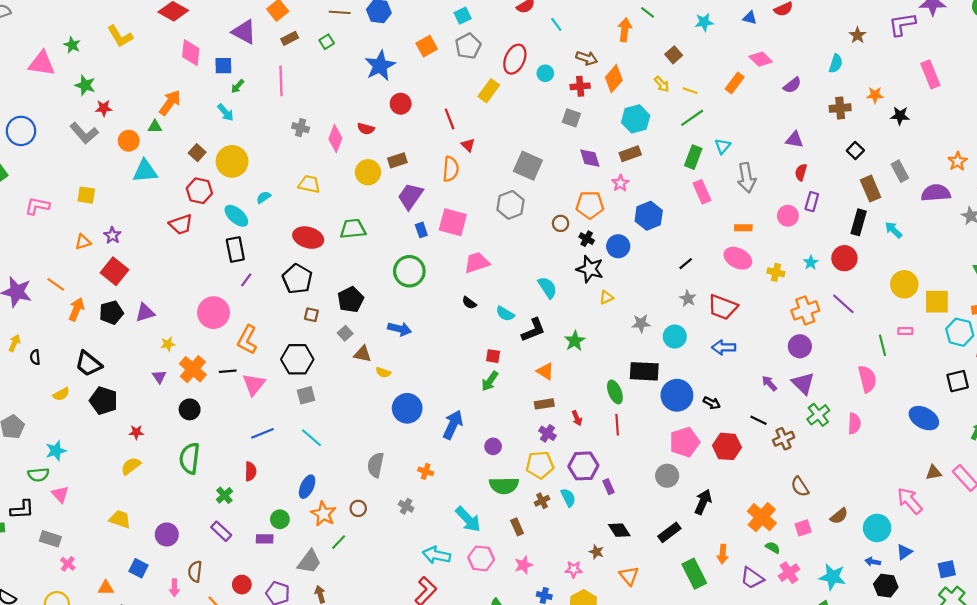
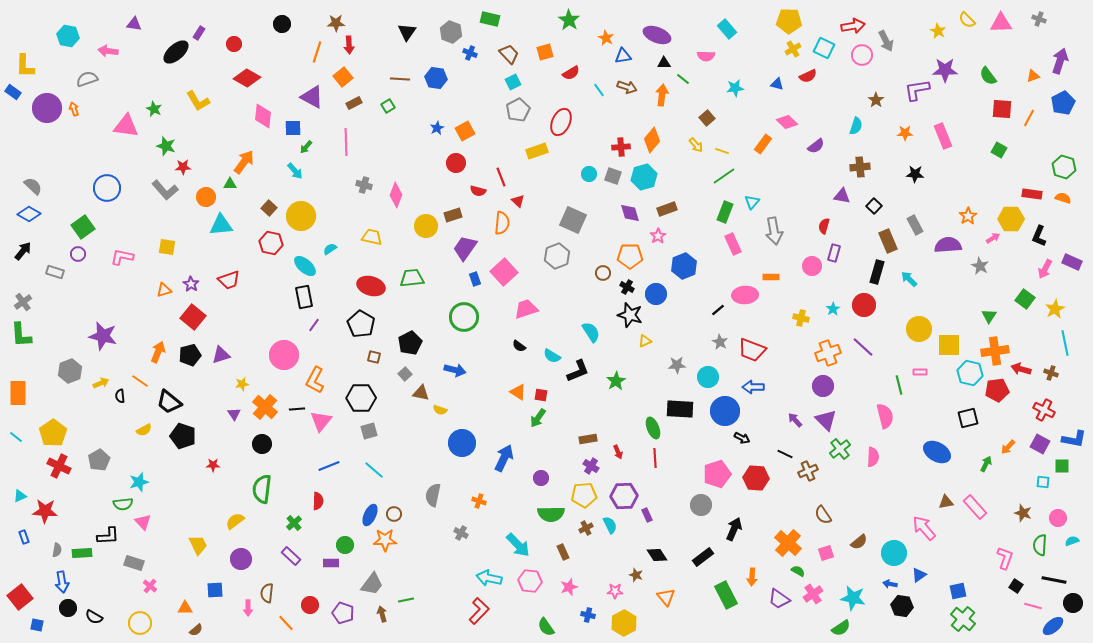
orange square: (427, 46) -> (465, 131), moved
brown arrow: (587, 58) -> (627, 87), moved
blue star: (380, 66) -> (437, 128), size x0.5
cyan circle: (545, 73) -> (589, 174), moved
yellow rectangle: (489, 91) -> (537, 151), turned 35
orange star: (875, 95) -> (905, 133), moved
cyan hexagon: (636, 119) -> (644, 177), moved
red semicircle: (366, 129) -> (478, 191), moved
purple triangle: (794, 140) -> (842, 196), moved
pink square: (453, 222) -> (504, 272), turned 32
red trapezoid: (181, 224) -> (229, 280), moved
pink ellipse: (738, 258) -> (745, 295), moved, turned -30
orange line: (56, 284) -> (140, 381), moved
yellow arrow: (14, 343) -> (101, 383), turned 42
orange triangle: (545, 371) -> (518, 392), moved
blue circle: (677, 395) -> (725, 411), moved
yellow semicircle: (131, 466) -> (235, 521), moved
brown circle: (358, 508) -> (394, 514), moved
orange star: (323, 514) -> (385, 540), turned -30
yellow trapezoid: (120, 519) -> (198, 545), turned 45
green line: (339, 542) -> (406, 600), moved, turned 35
blue square: (138, 568) -> (215, 590), turned -30

